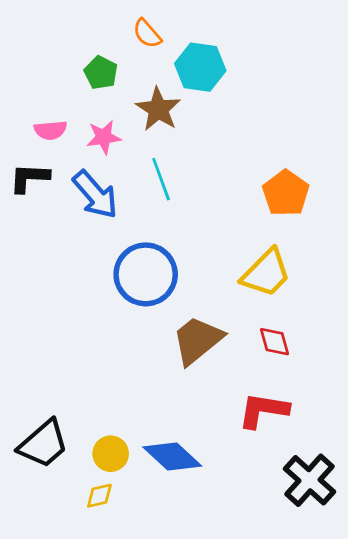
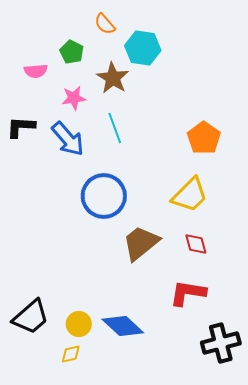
pink semicircle: (50, 130) -> (36, 71), moved
black cross: (310, 480) -> (221, 343), turned 33

